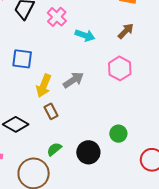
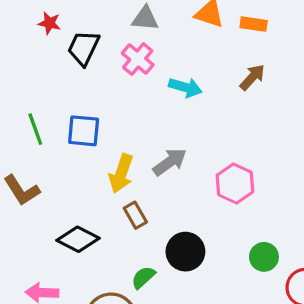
pink hexagon: (120, 68) -> (235, 184), moved
green circle: (118, 134) -> (264, 257), moved
black circle: (88, 152) -> (185, 252), moved

